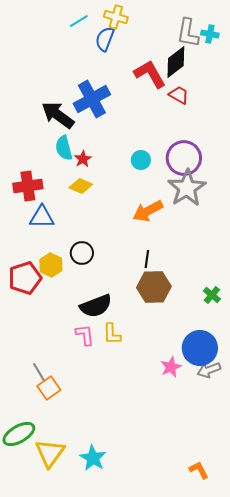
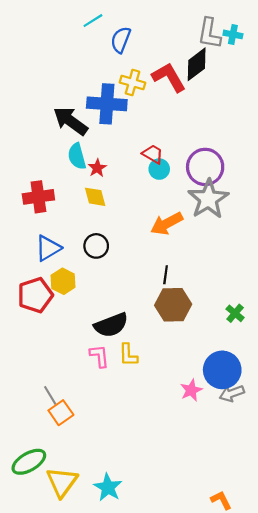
yellow cross: (116, 17) -> (132, 83), moved
red trapezoid: (179, 95) -> (153, 154), moved
blue cross: (92, 99) -> (107, 104), turned 33
yellow diamond: (81, 186) -> (95, 197), turned 50
blue triangle: (42, 217) -> (48, 248), moved, turned -32
black circle: (82, 253) -> (96, 246), moved

